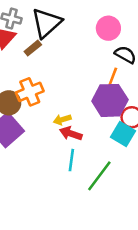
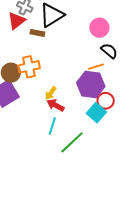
brown rectangle: (33, 48) -> (37, 33), turned 40
orange line: (113, 77) -> (96, 67), turned 42
yellow arrow: (62, 120) -> (51, 93), turned -48

